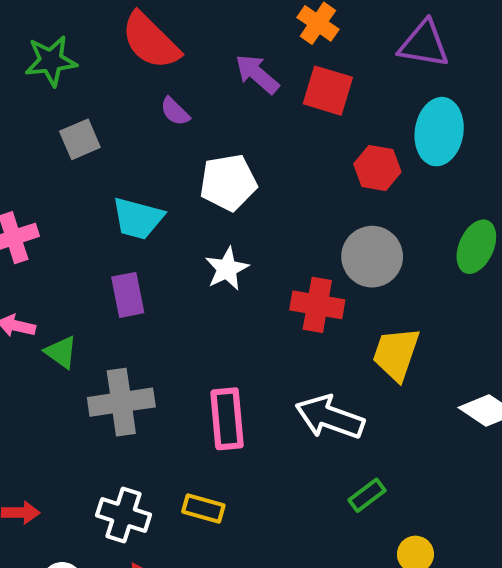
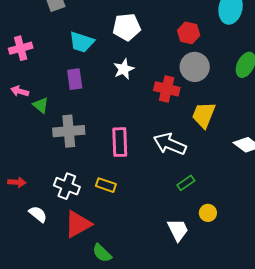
red hexagon: (377, 168) -> (189, 33), moved

